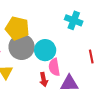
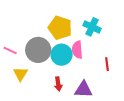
yellow pentagon: (17, 28) -> (60, 28), moved
pink semicircle: (54, 67) -> (77, 50), moved

